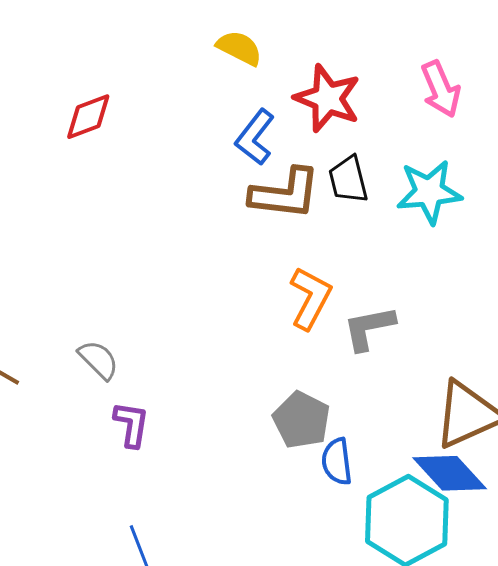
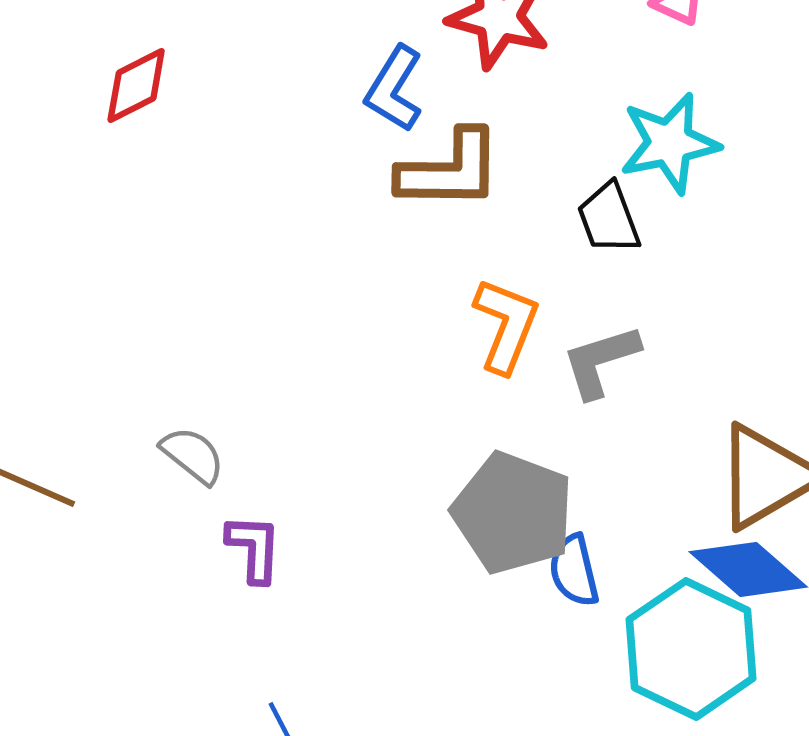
black trapezoid: (348, 180) -> (609, 218), moved
gray pentagon: (301, 420) -> (513, 513), size x1.4

